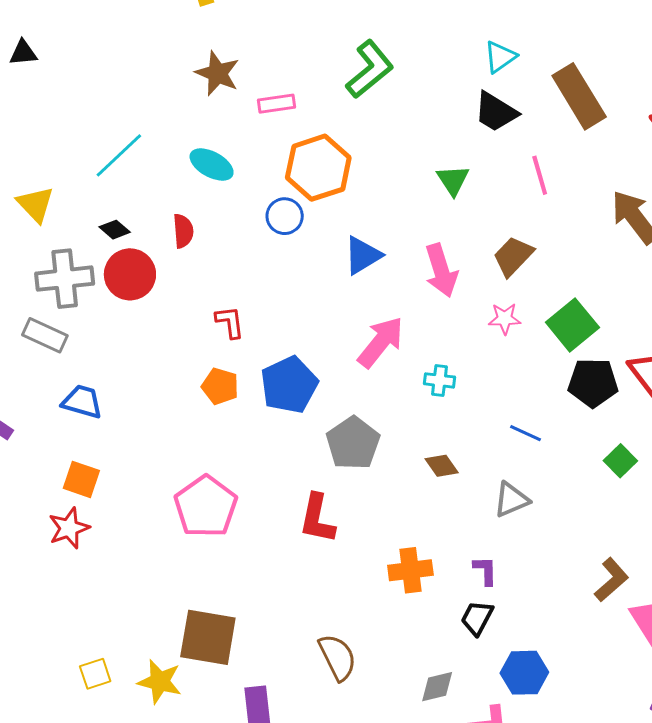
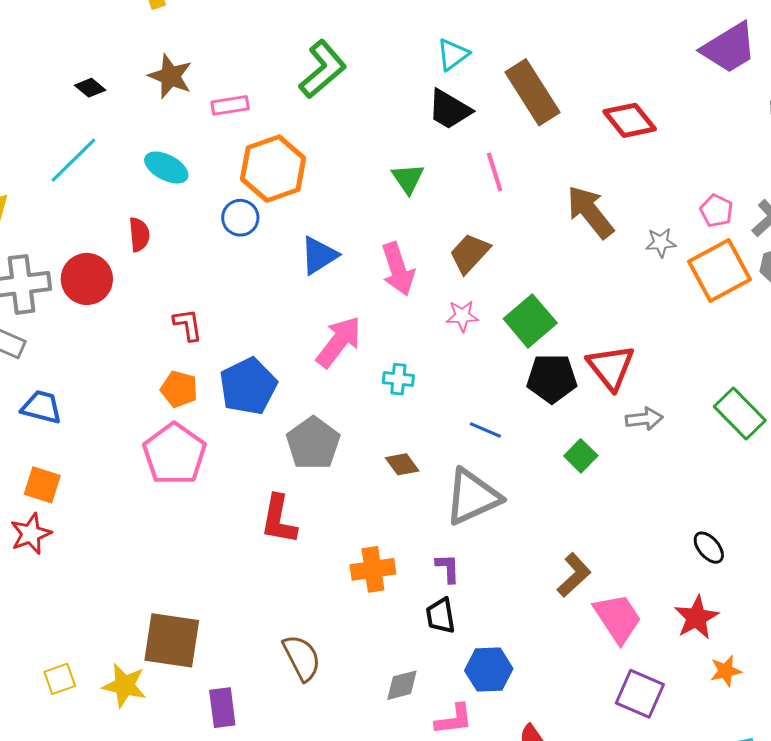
black diamond: (115, 230) -> (90, 88), moved
gray triangle: (511, 500) -> (472, 497), size x1.6
pink pentagon: (206, 507) -> (174, 454), moved
black trapezoid: (477, 618) -> (440, 616), turned -36

